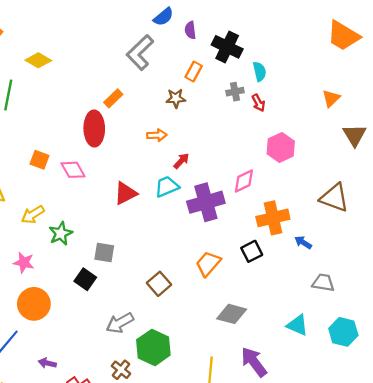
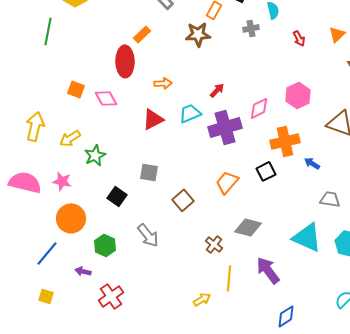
brown star: (176, 98) -> (198, 34), size x1.4
red arrow: (258, 103) -> (299, 38), moved
orange arrow: (157, 135) -> (163, 83), moved
pink hexagon: (281, 147) -> (298, 95), moved
red arrow: (181, 161) -> (217, 90), moved
gray square: (104, 252) -> (149, 172), moved
gray arrow: (120, 323) -> (148, 235), turned -100
cyan triangle: (298, 325) -> (307, 237), size x1.5
green hexagon: (153, 347) -> (105, 245), moved, size x0.7
brown cross: (121, 370) -> (214, 244), moved

